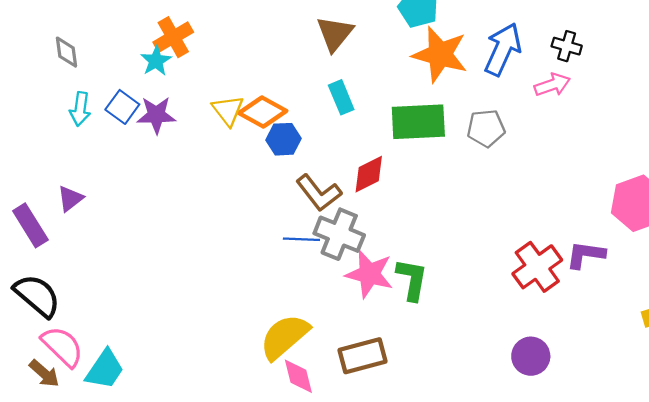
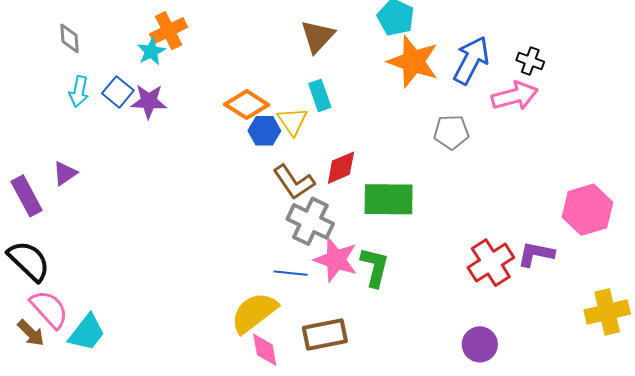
pink arrow: (552, 85) -> (515, 96), size x1.4
yellow triangle: (228, 110) -> (292, 121), moved
green rectangle: (418, 122) -> (389, 199), moved
blue line: (301, 239) -> (291, 273), moved

